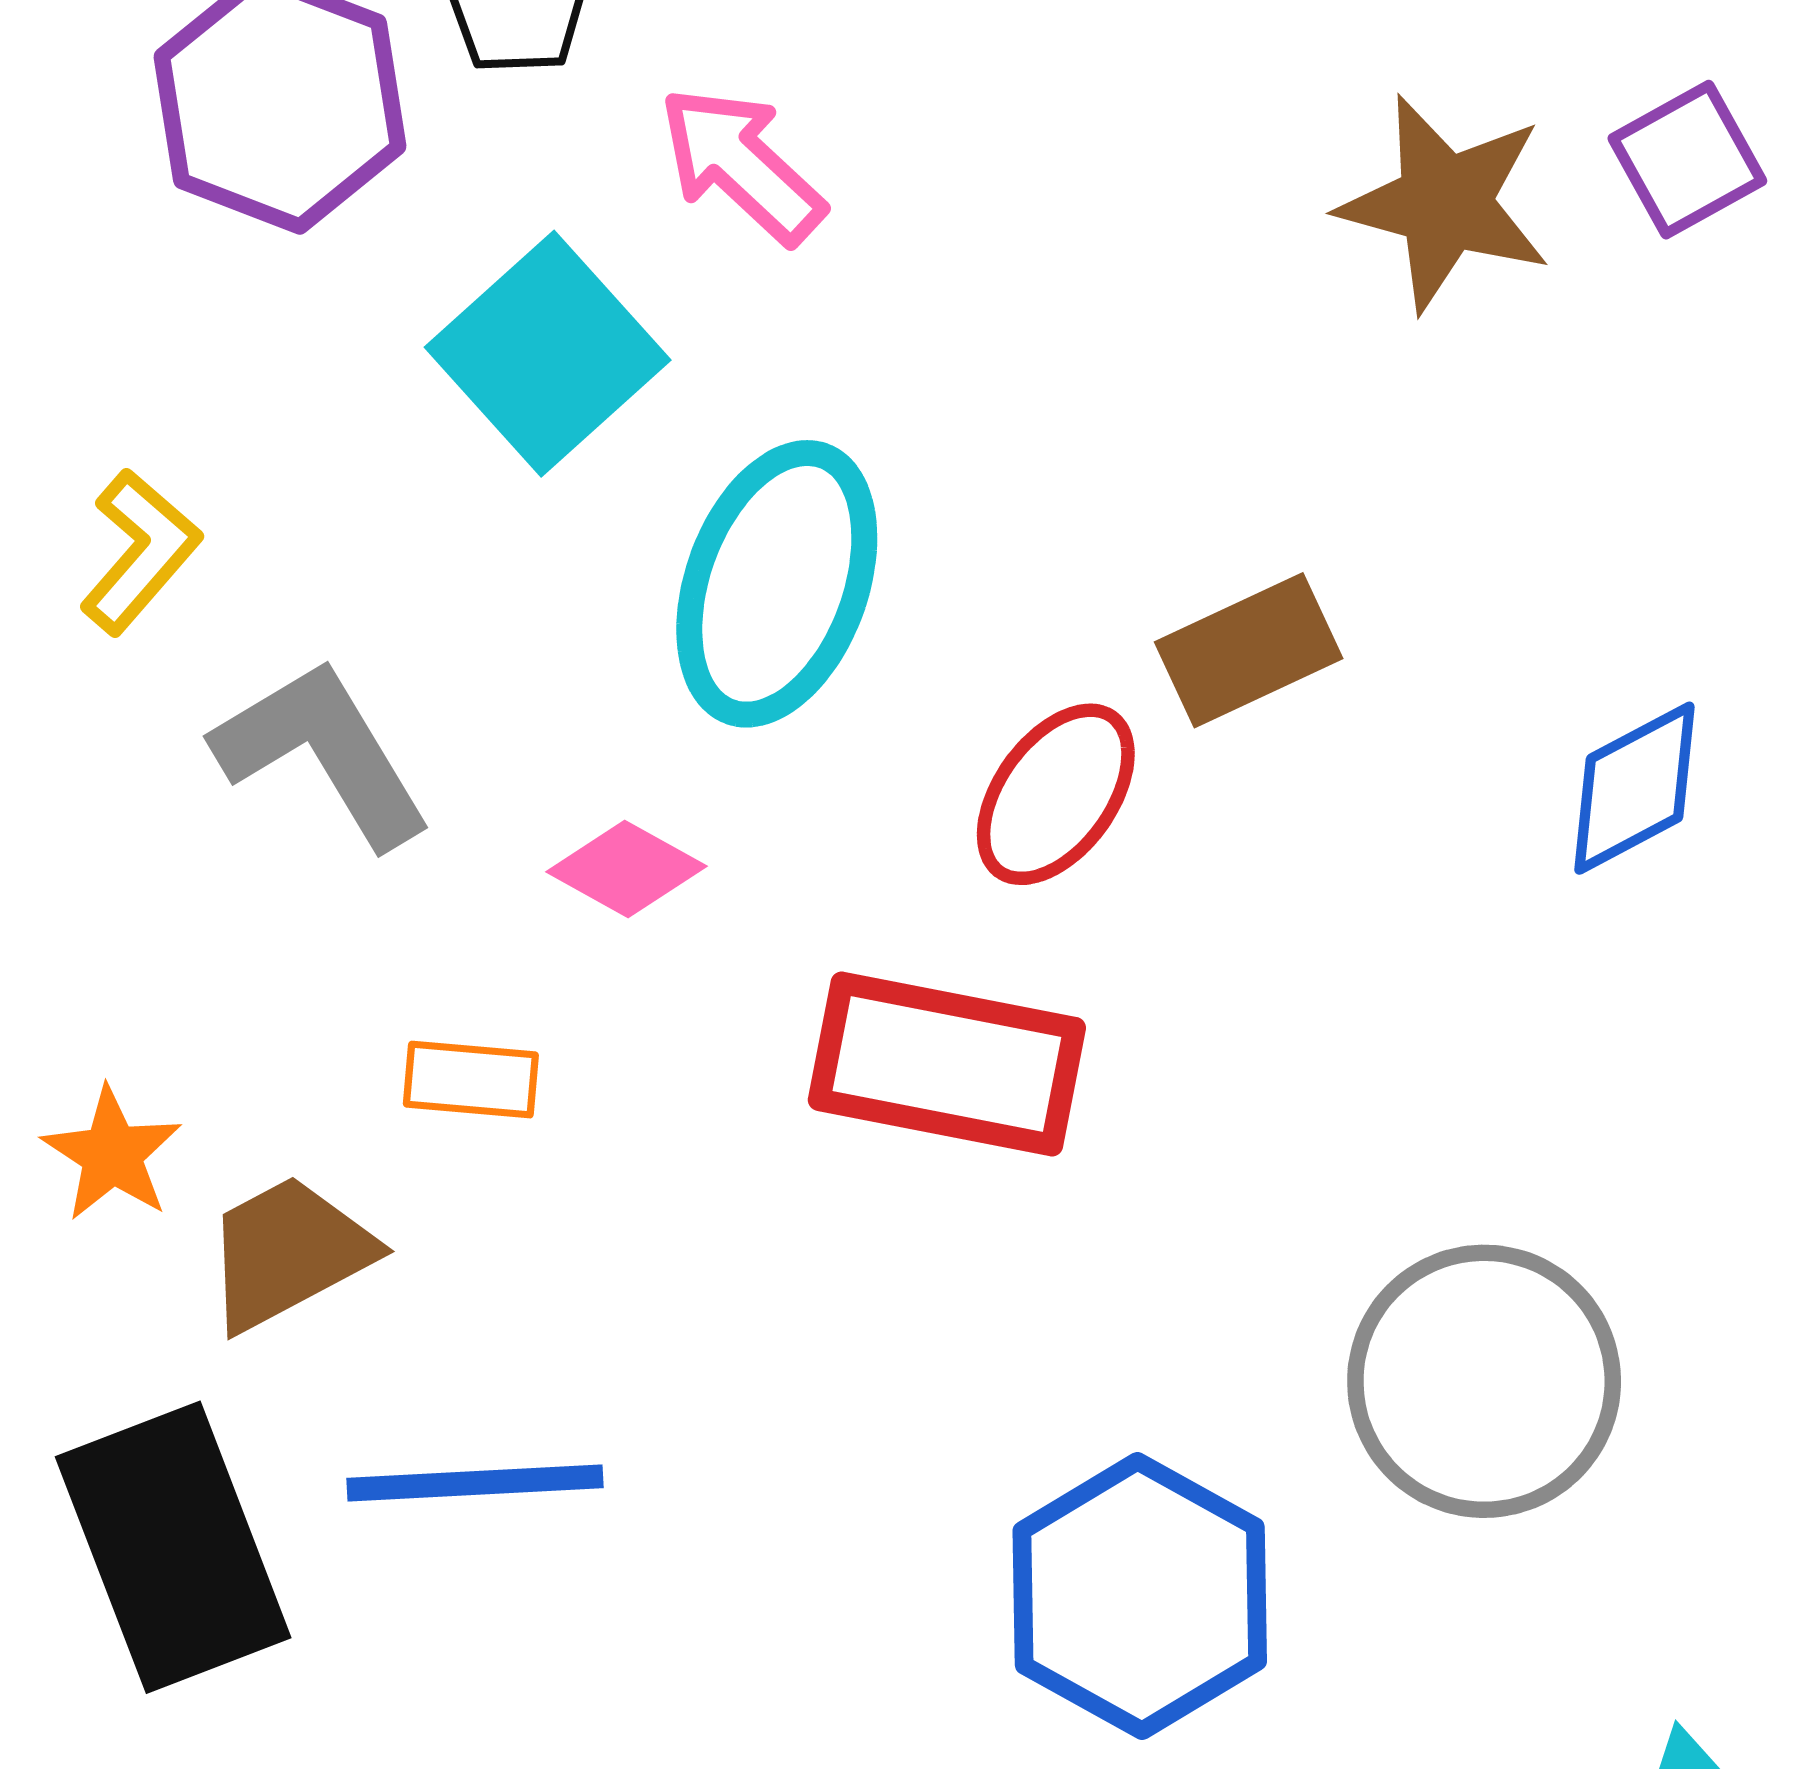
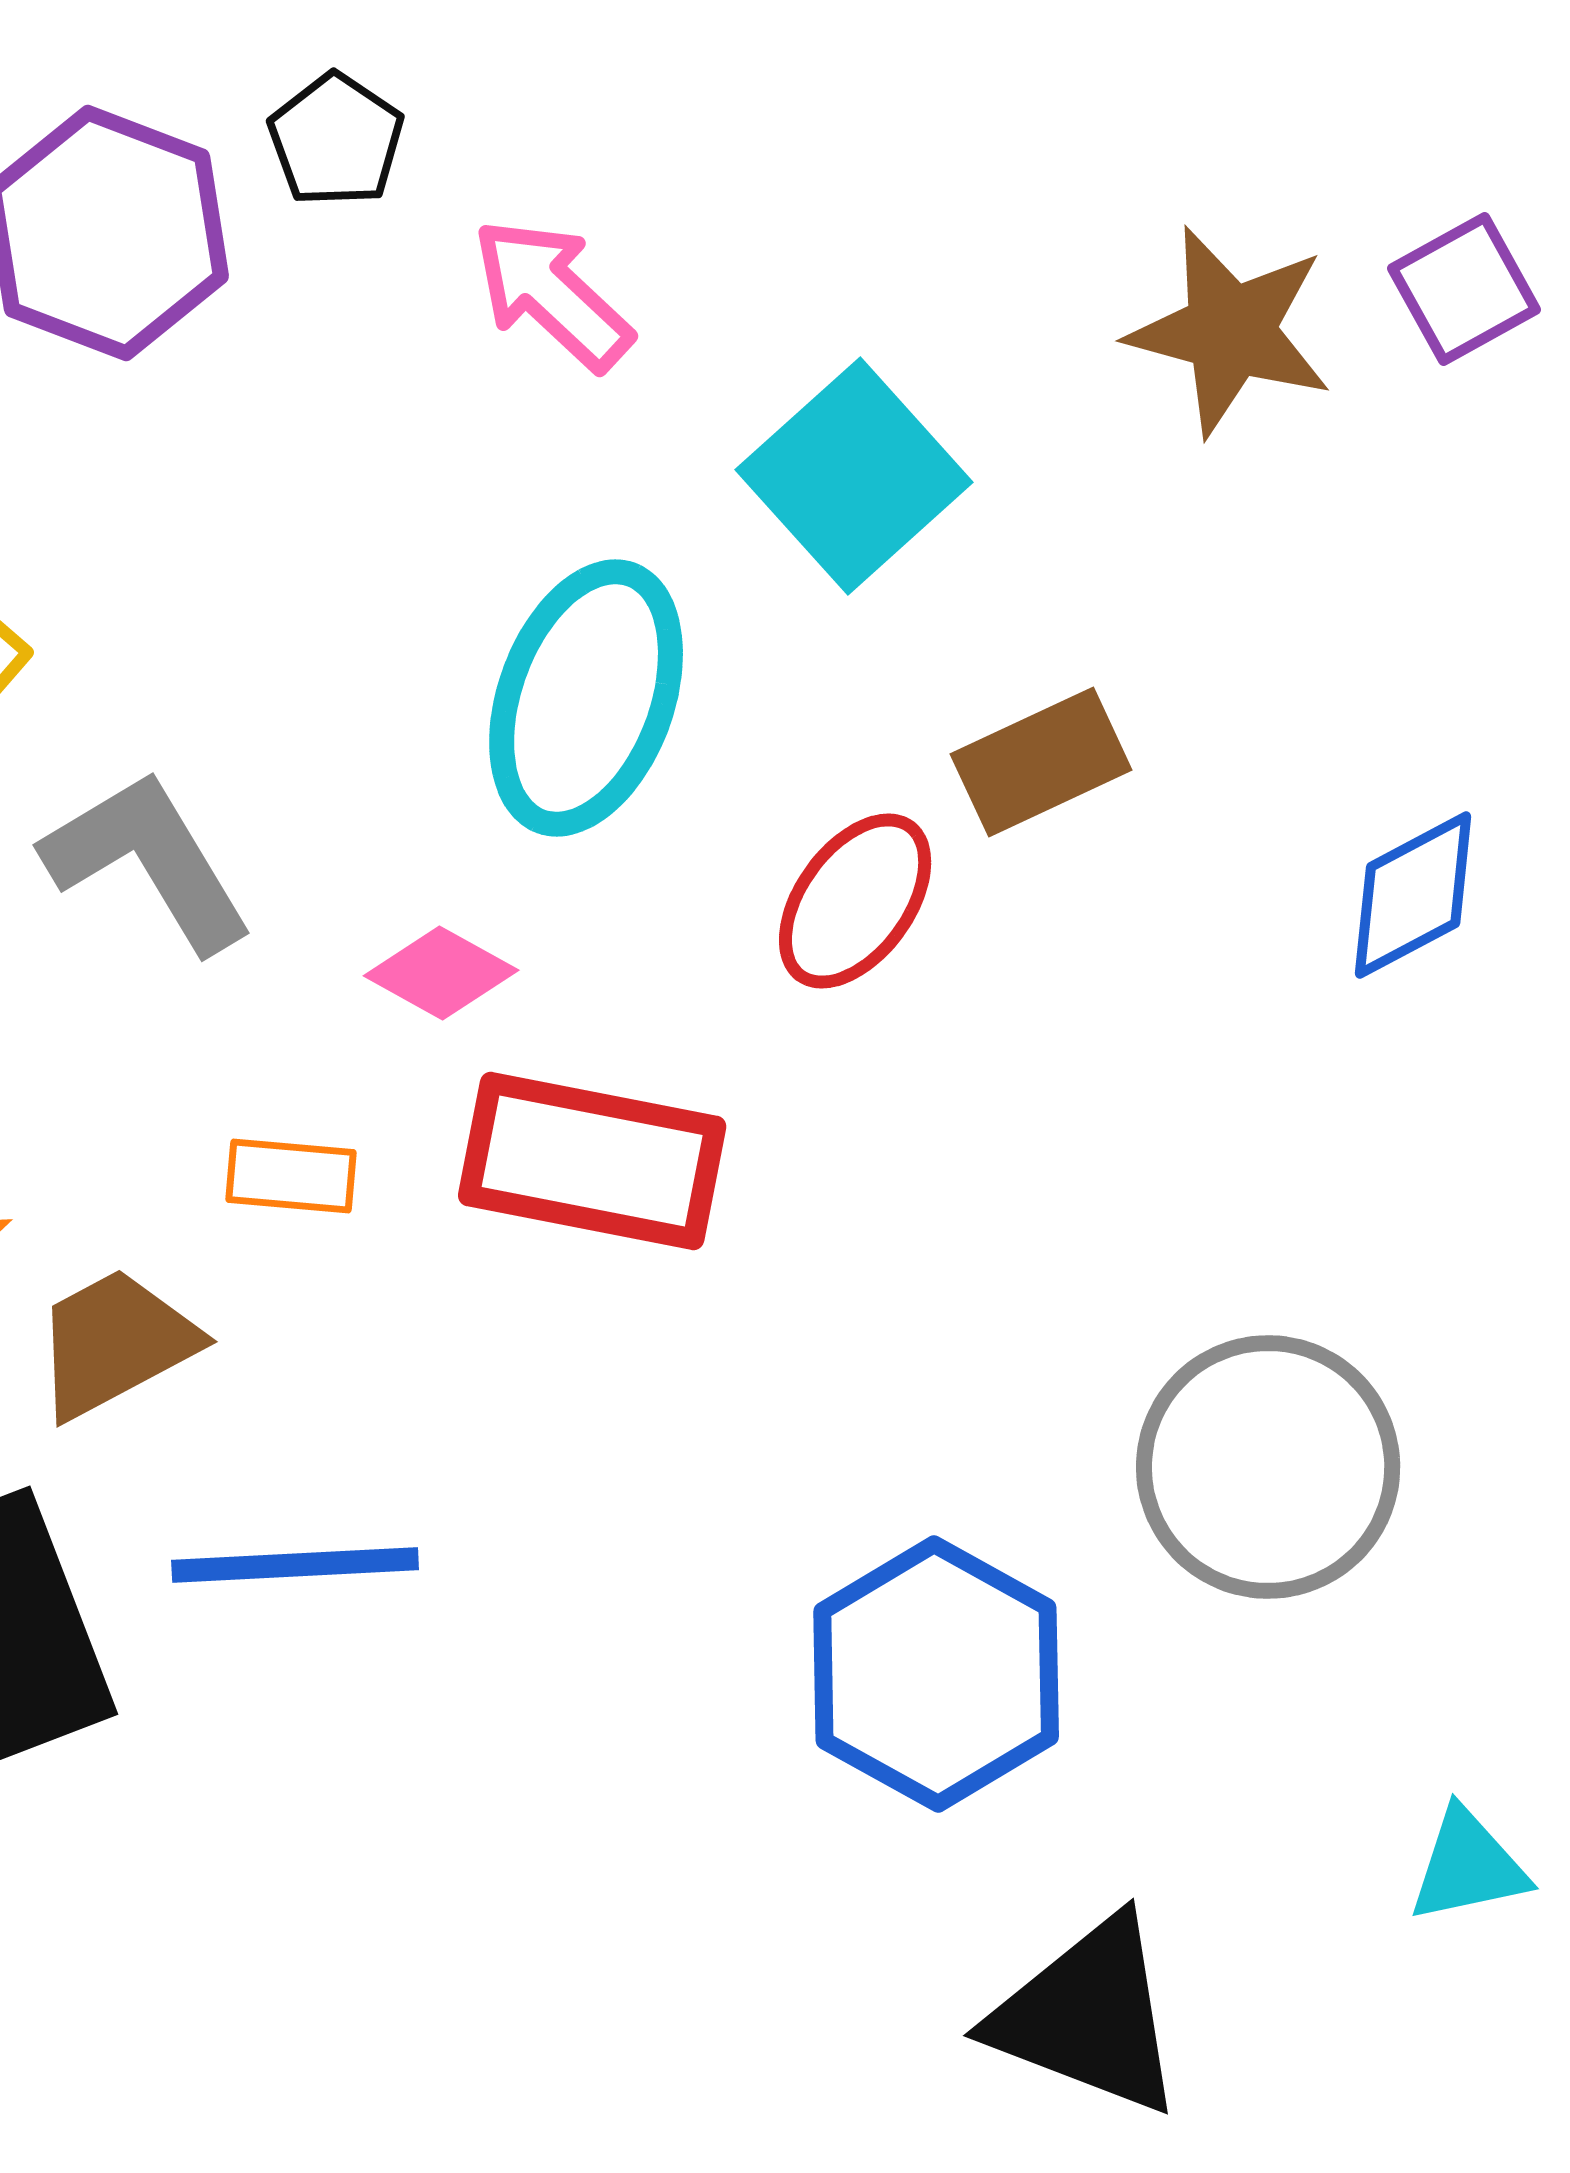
cyan square: (548, 354) -> (854, 476), moved
red rectangle: (947, 1064) -> (592, 1161), moved

